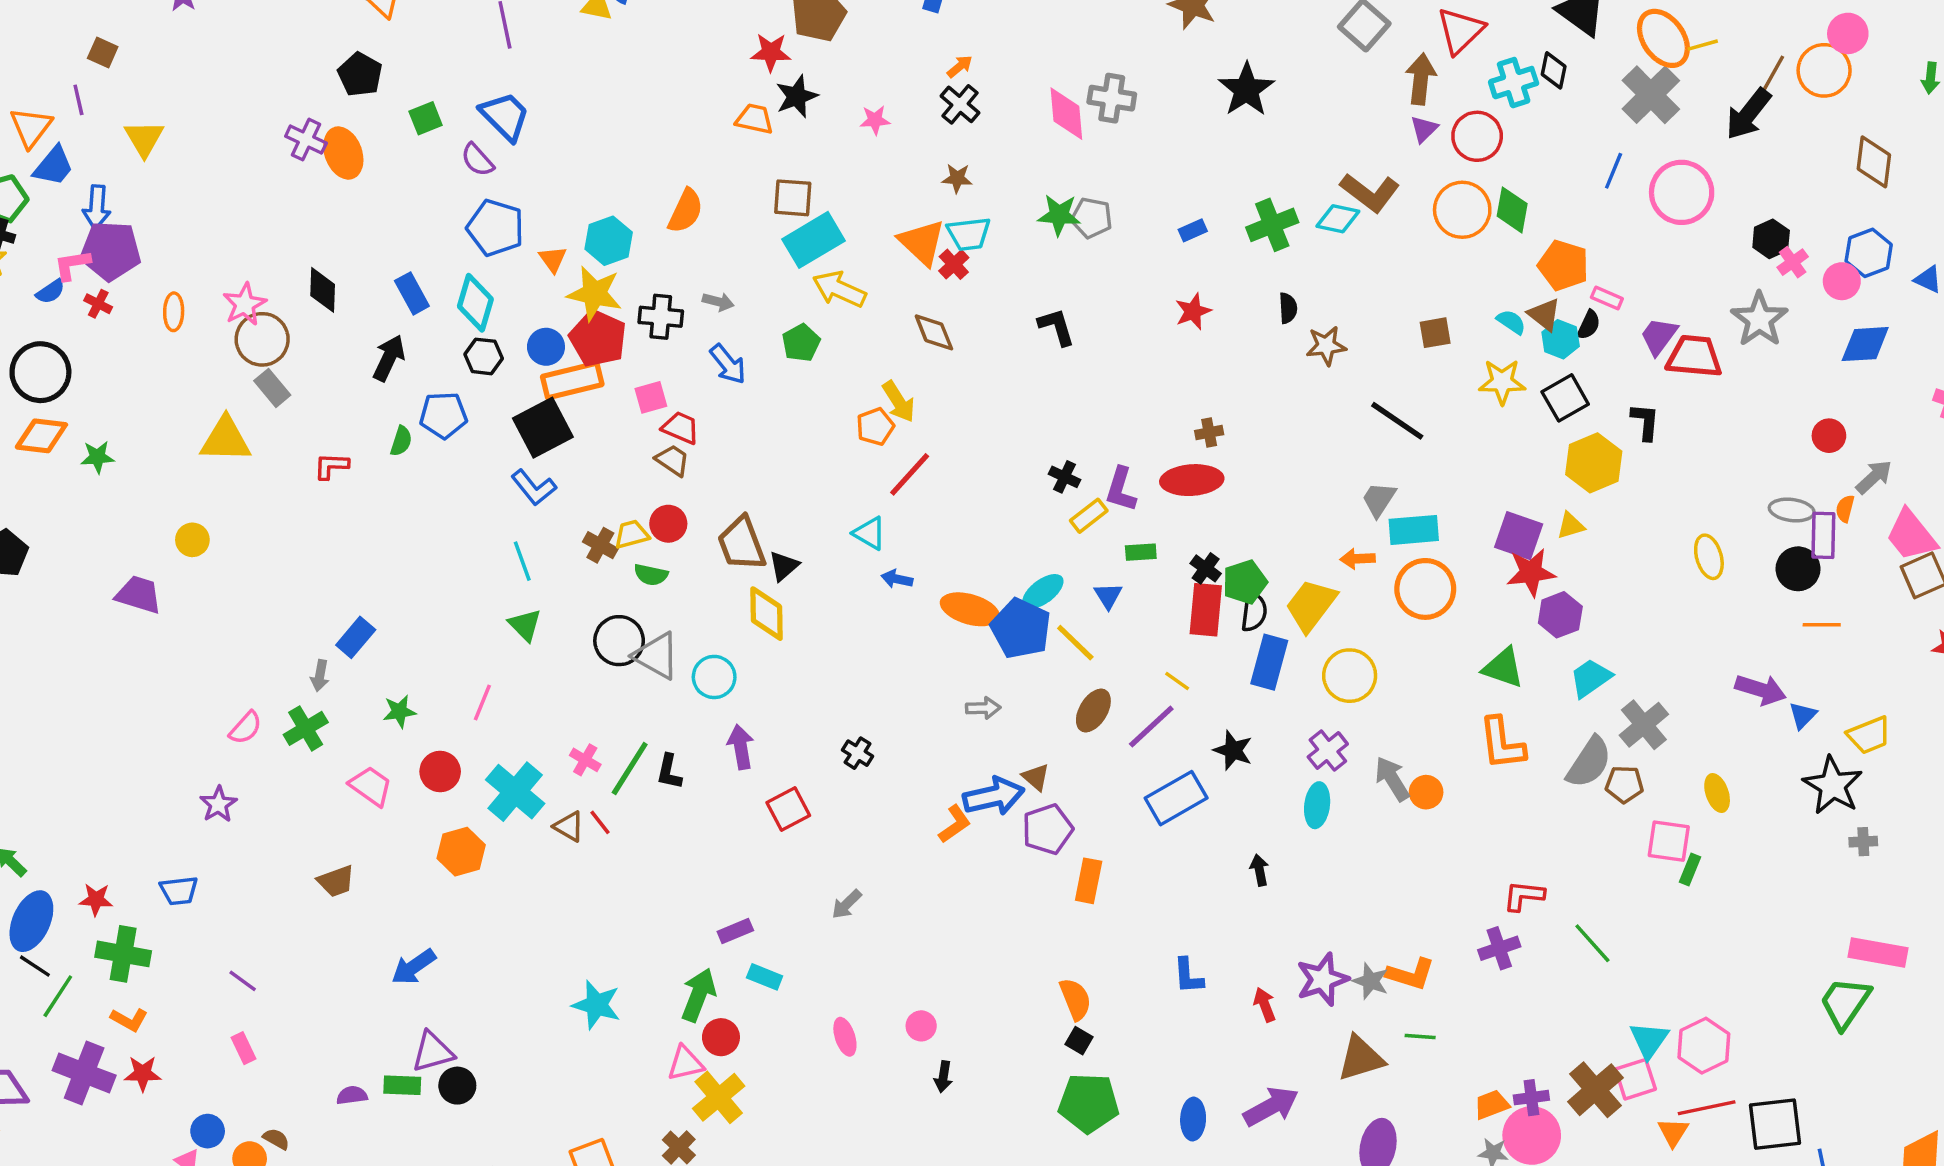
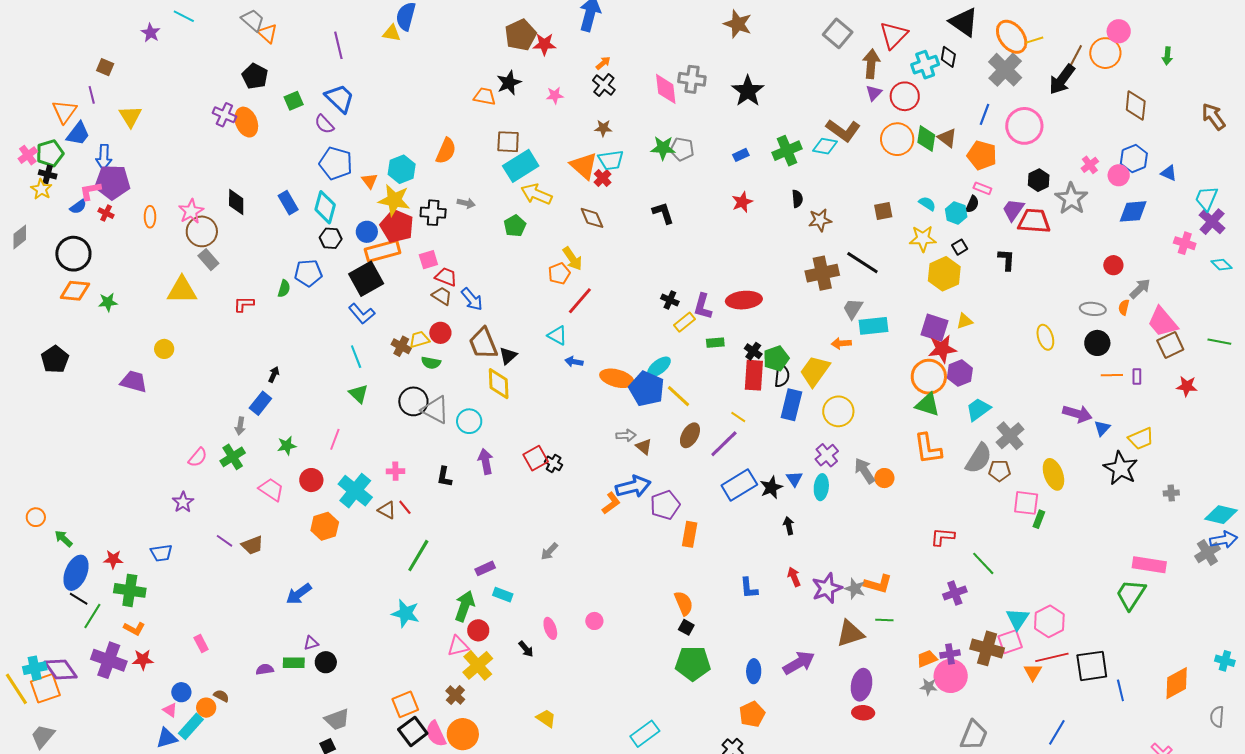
red star: (771, 52) -> (544, 44), moved
black star: (1246, 90) -> (748, 91), moved
black hexagon: (1771, 239) -> (1039, 180), moved
orange pentagon: (1563, 265) -> (982, 155), moved
brown triangle: (1544, 315) -> (947, 138), moved
black arrow: (389, 358) -> (274, 374), moved, size x0.6
blue arrow: (728, 364) -> (472, 299), moved
black square: (1565, 398) -> (960, 247), size x0.6
brown cross: (1209, 433) -> (822, 273), moved, size x2.0
yellow hexagon: (1594, 463) -> (944, 274), moved
purple rectangle: (1823, 535) -> (1137, 377), moved, size x0.6
orange circle: (1425, 589) -> (929, 377), moved
blue triangle: (1108, 596) -> (794, 479), moved
black star: (1233, 750) -> (771, 487), moved, turned 30
pink cross: (585, 760) -> (395, 471), turned -30
green line: (630, 768) -> (418, 556), moved
brown triangle: (1036, 777) -> (644, 447), moved
yellow ellipse: (1717, 793) -> (1053, 474), size x1.4
red square: (788, 809) -> (536, 458), moved
gray cross: (1863, 842) -> (1171, 493), moved
purple cross: (1499, 948) -> (955, 593), moved
purple line: (243, 981) -> (224, 541), moved
red arrow: (1265, 1005) -> (794, 577), moved
purple triangle: (433, 1052) -> (311, 643), size x0.6
black arrow: (943, 1077) -> (526, 649), moved, turned -48
brown cross: (1595, 1090) -> (987, 648), turned -32

